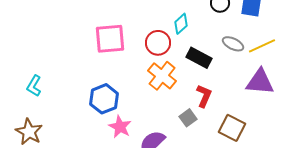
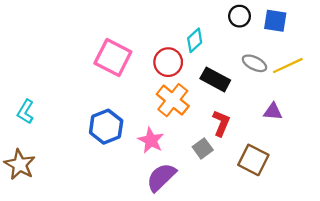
pink square: (110, 39) -> (113, 58), turned 32
purple triangle: (260, 82) -> (273, 112), moved, size x0.6
pink star: (120, 127) -> (151, 140), moved

